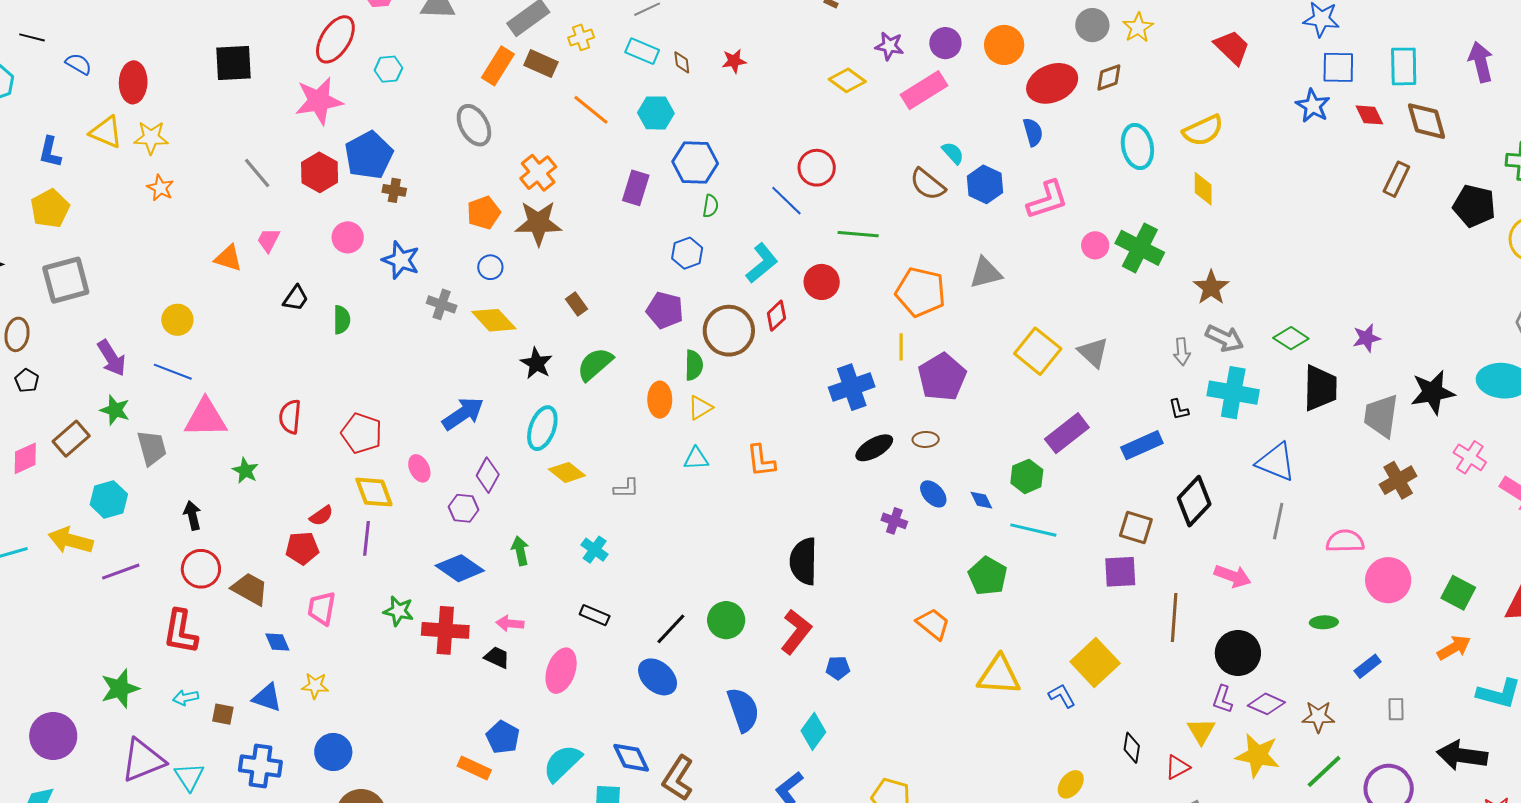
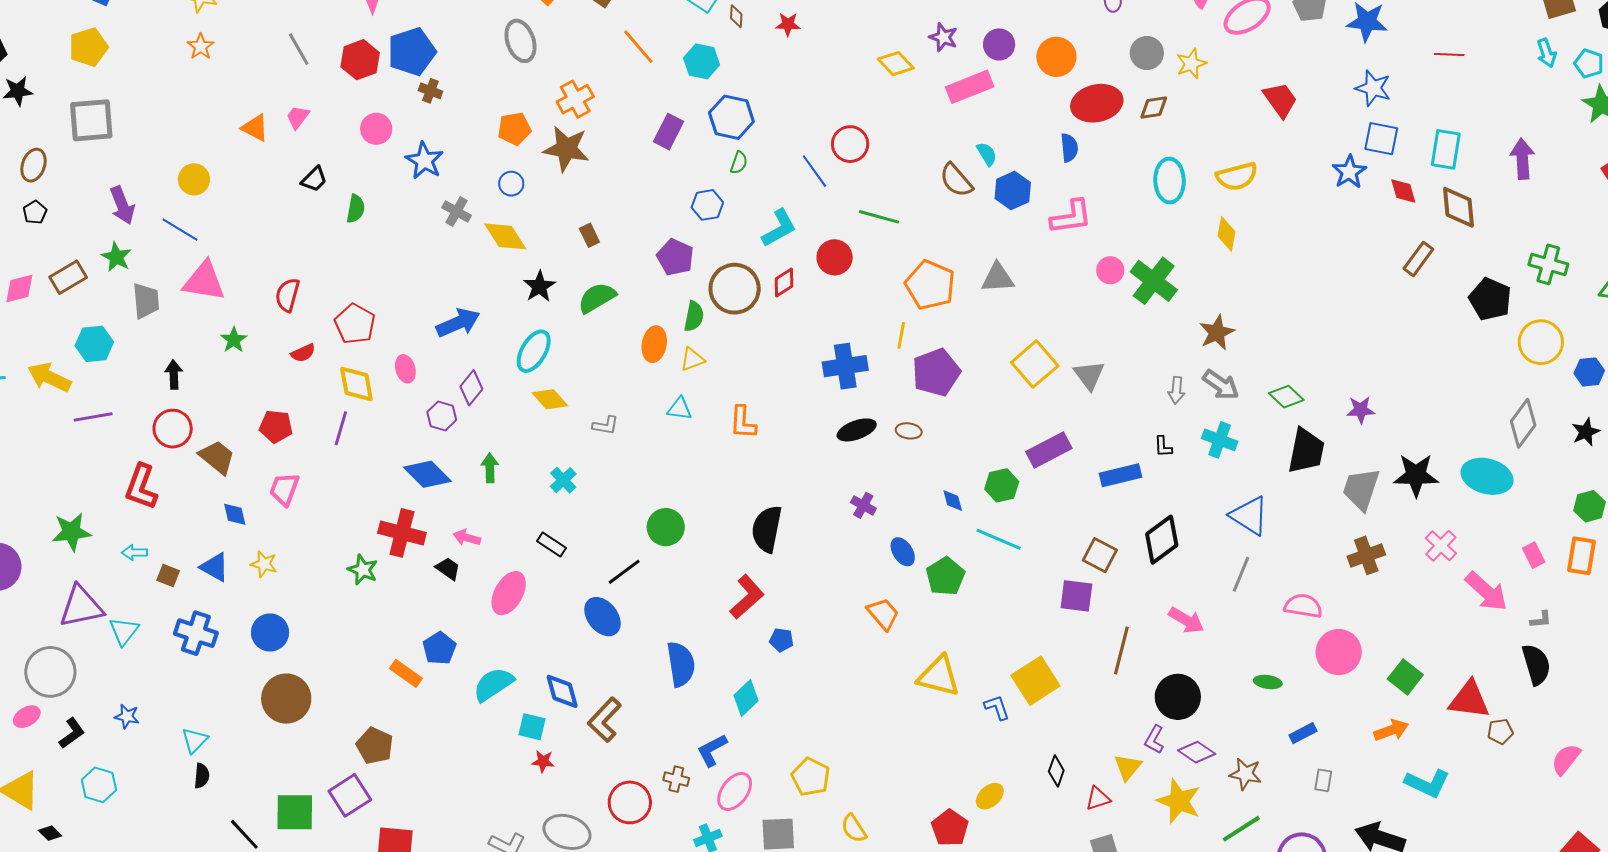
cyan cross: (1233, 393) -> (1220, 440), size x0.7
blue ellipse: (933, 494) -> (903, 552), moved
red semicircle: (321, 516) -> (303, 353), moved
green star: (399, 611) -> (363, 570), moved
green circle: (726, 620) -> (666, 527), moved

